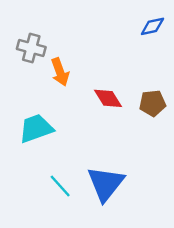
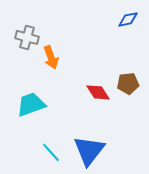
red diamond: (108, 98) -> (98, 92), moved

